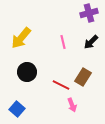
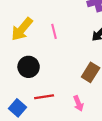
pink line: (63, 42) -> (54, 31), moved
red line: (61, 85) -> (44, 97), moved, turned -36

